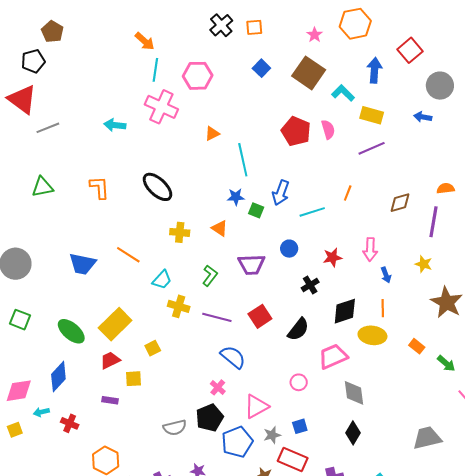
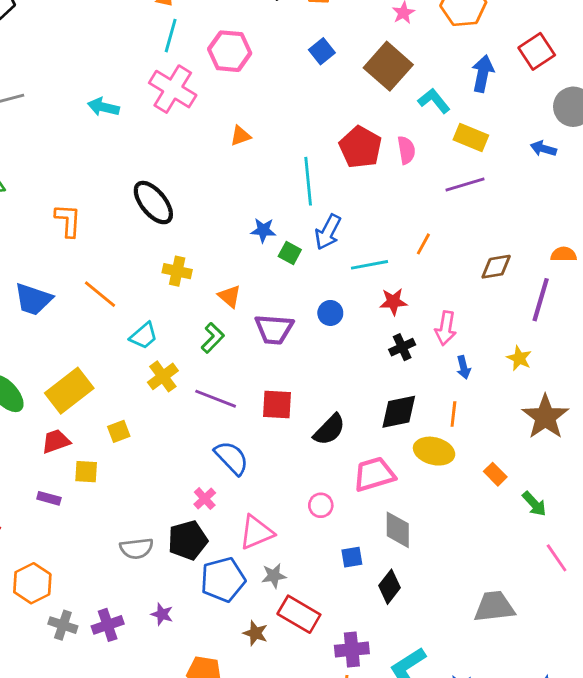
cyan line: (243, 160) -> (308, 181), moved
orange L-shape: (99, 187) -> (68, 220), moved
orange triangle: (220, 228) -> (230, 296), moved
red star: (332, 257) -> (393, 302), moved
black cross: (310, 285) -> (402, 347), moved
yellow cross: (179, 306) -> (163, 376), turned 30
red square: (260, 316) -> (277, 405), turned 30
blue square: (300, 426) -> (352, 557), moved

